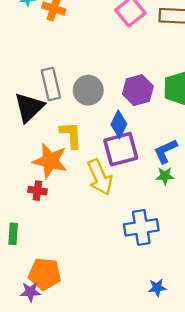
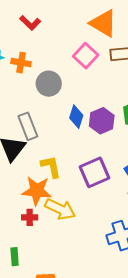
gray circle: (88, 90) -> (49, 84), moved
blue diamond: (119, 124) -> (76, 117), moved
yellow arrow: (100, 177) -> (60, 209), moved, turned -32

